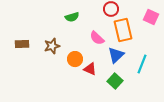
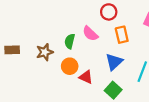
green semicircle: (72, 17) -> (70, 41), moved, turned 120
orange rectangle: (123, 30) -> (122, 35), size x0.7
pink semicircle: (97, 38) -> (90, 34), moved

